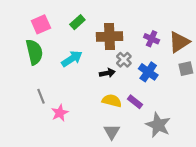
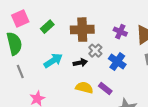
green rectangle: (77, 22) -> (47, 27), moved
cyan arrow: (72, 59) -> (53, 61), moved
gray line: (41, 96) -> (20, 72), moved

